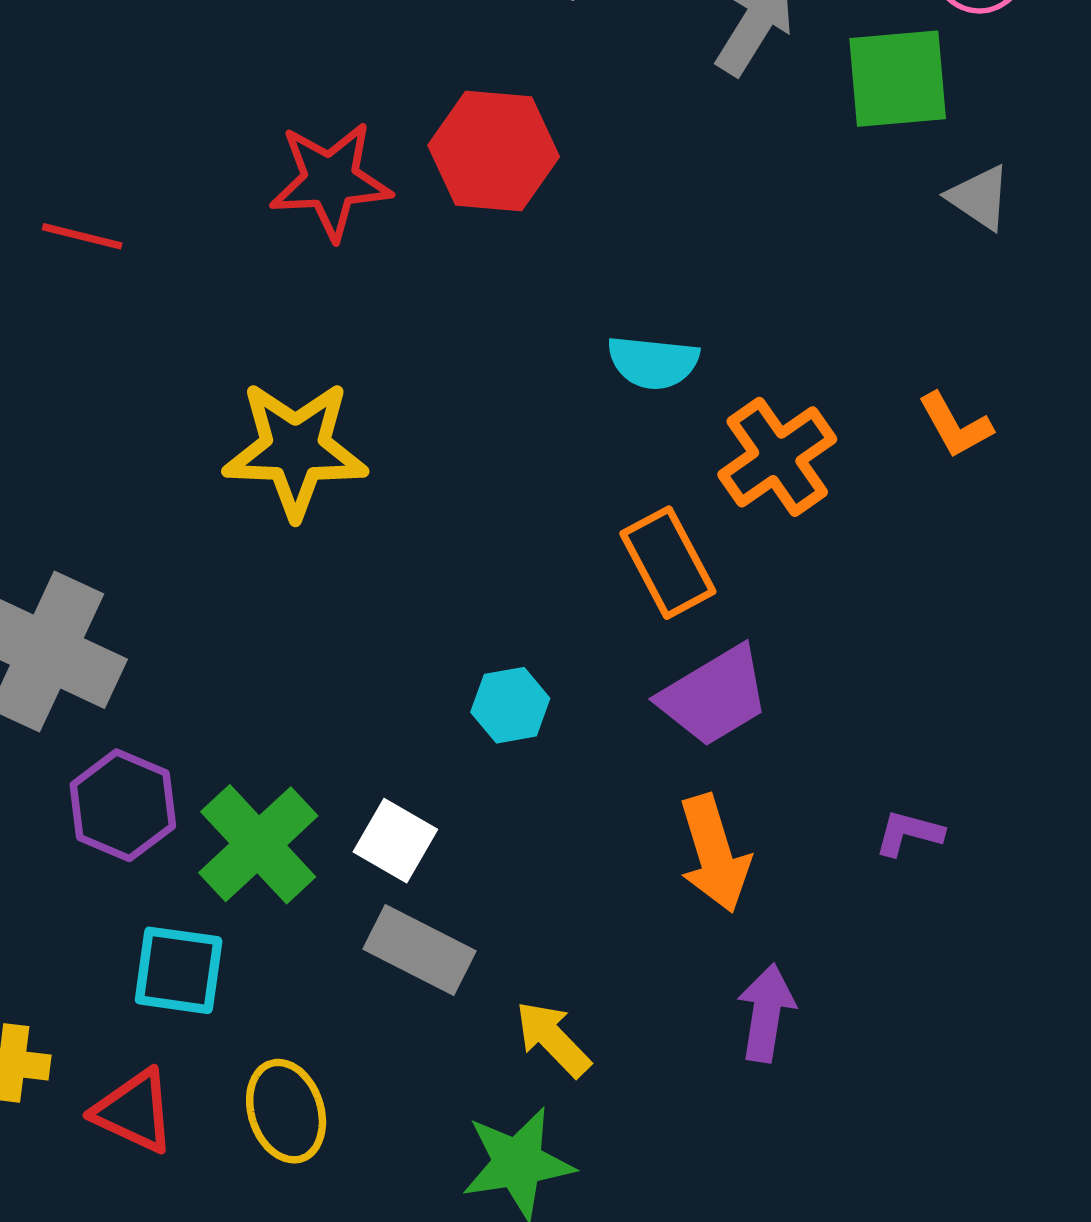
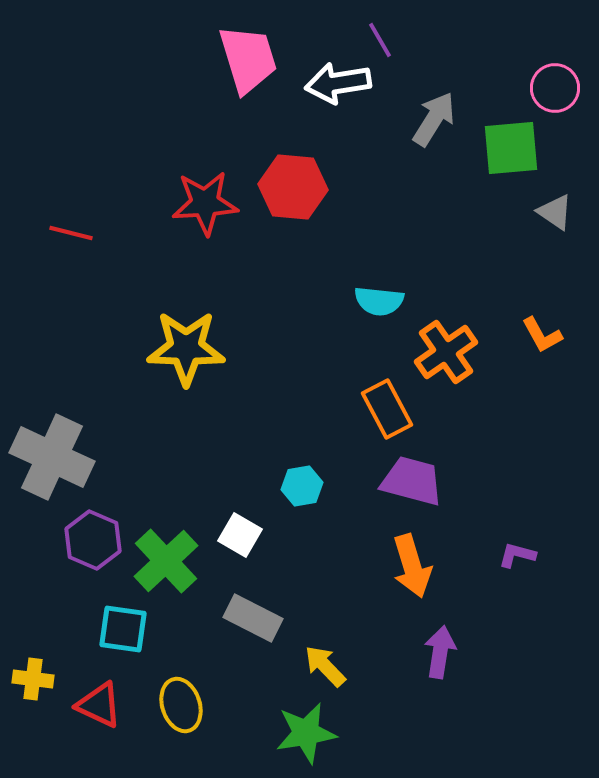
purple trapezoid: (714, 696) -> (412, 481), turned -134
white square: (395, 841) -> (240, 535), moved

